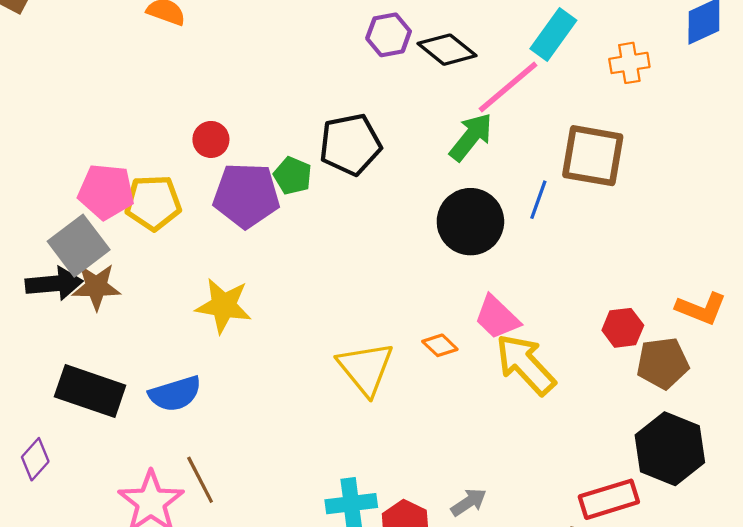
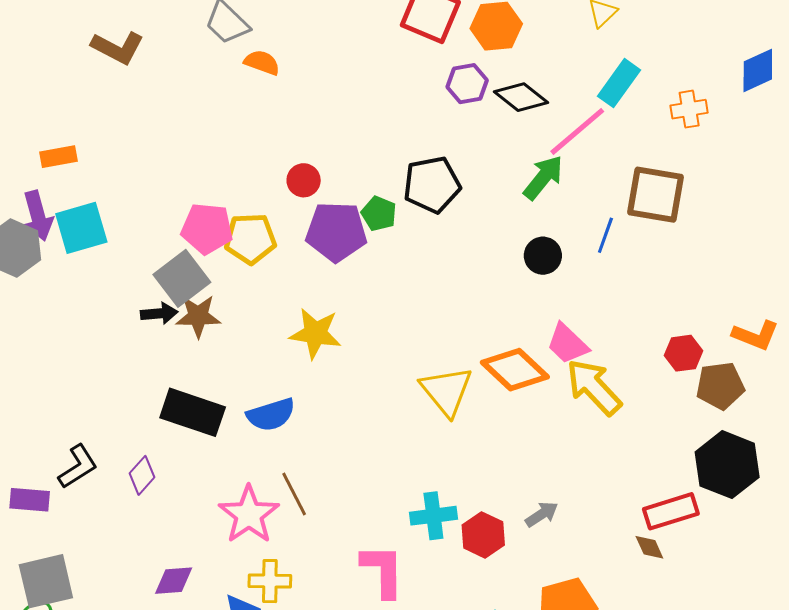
black circle: (470, 222) -> (543, 256), size x0.6
black arrow: (54, 284) -> (159, 313), size x0.7
orange diamond: (440, 345) -> (515, 370), size x2.0

